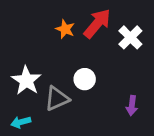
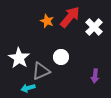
cyan arrow: (21, 122) -> (28, 88), moved

